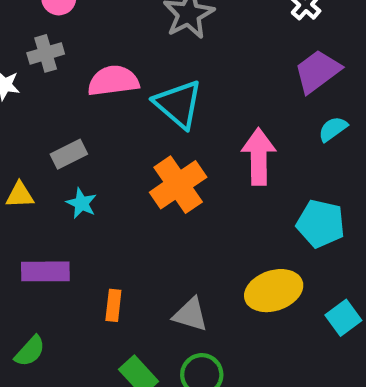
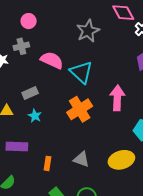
pink semicircle: (113, 81) -> (52, 60), turned 30
gray triangle: (191, 315) -> (81, 159), moved

